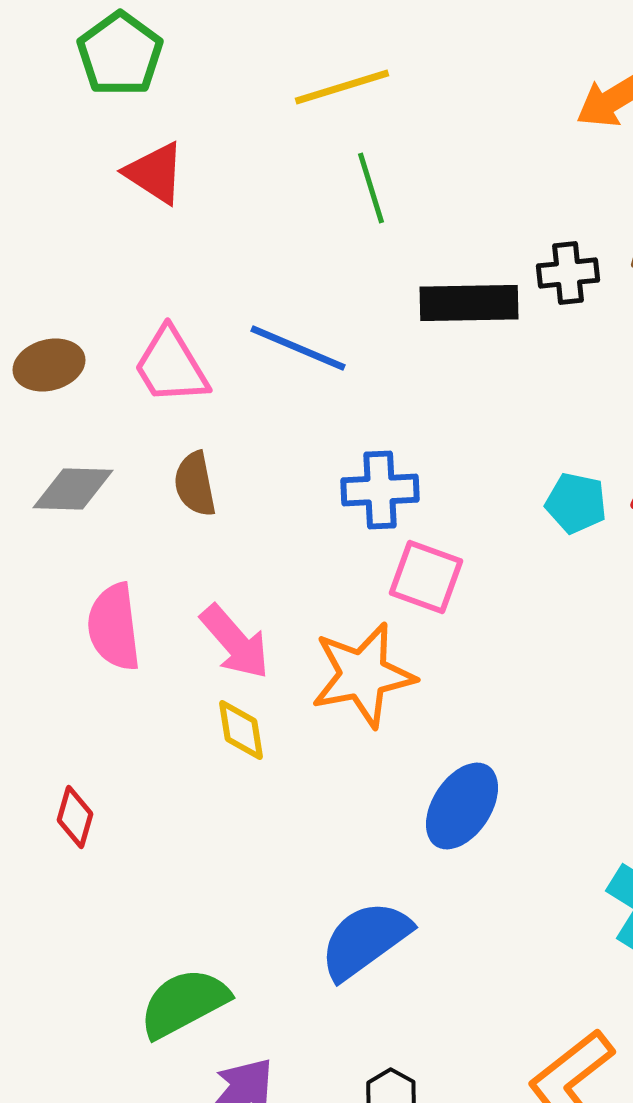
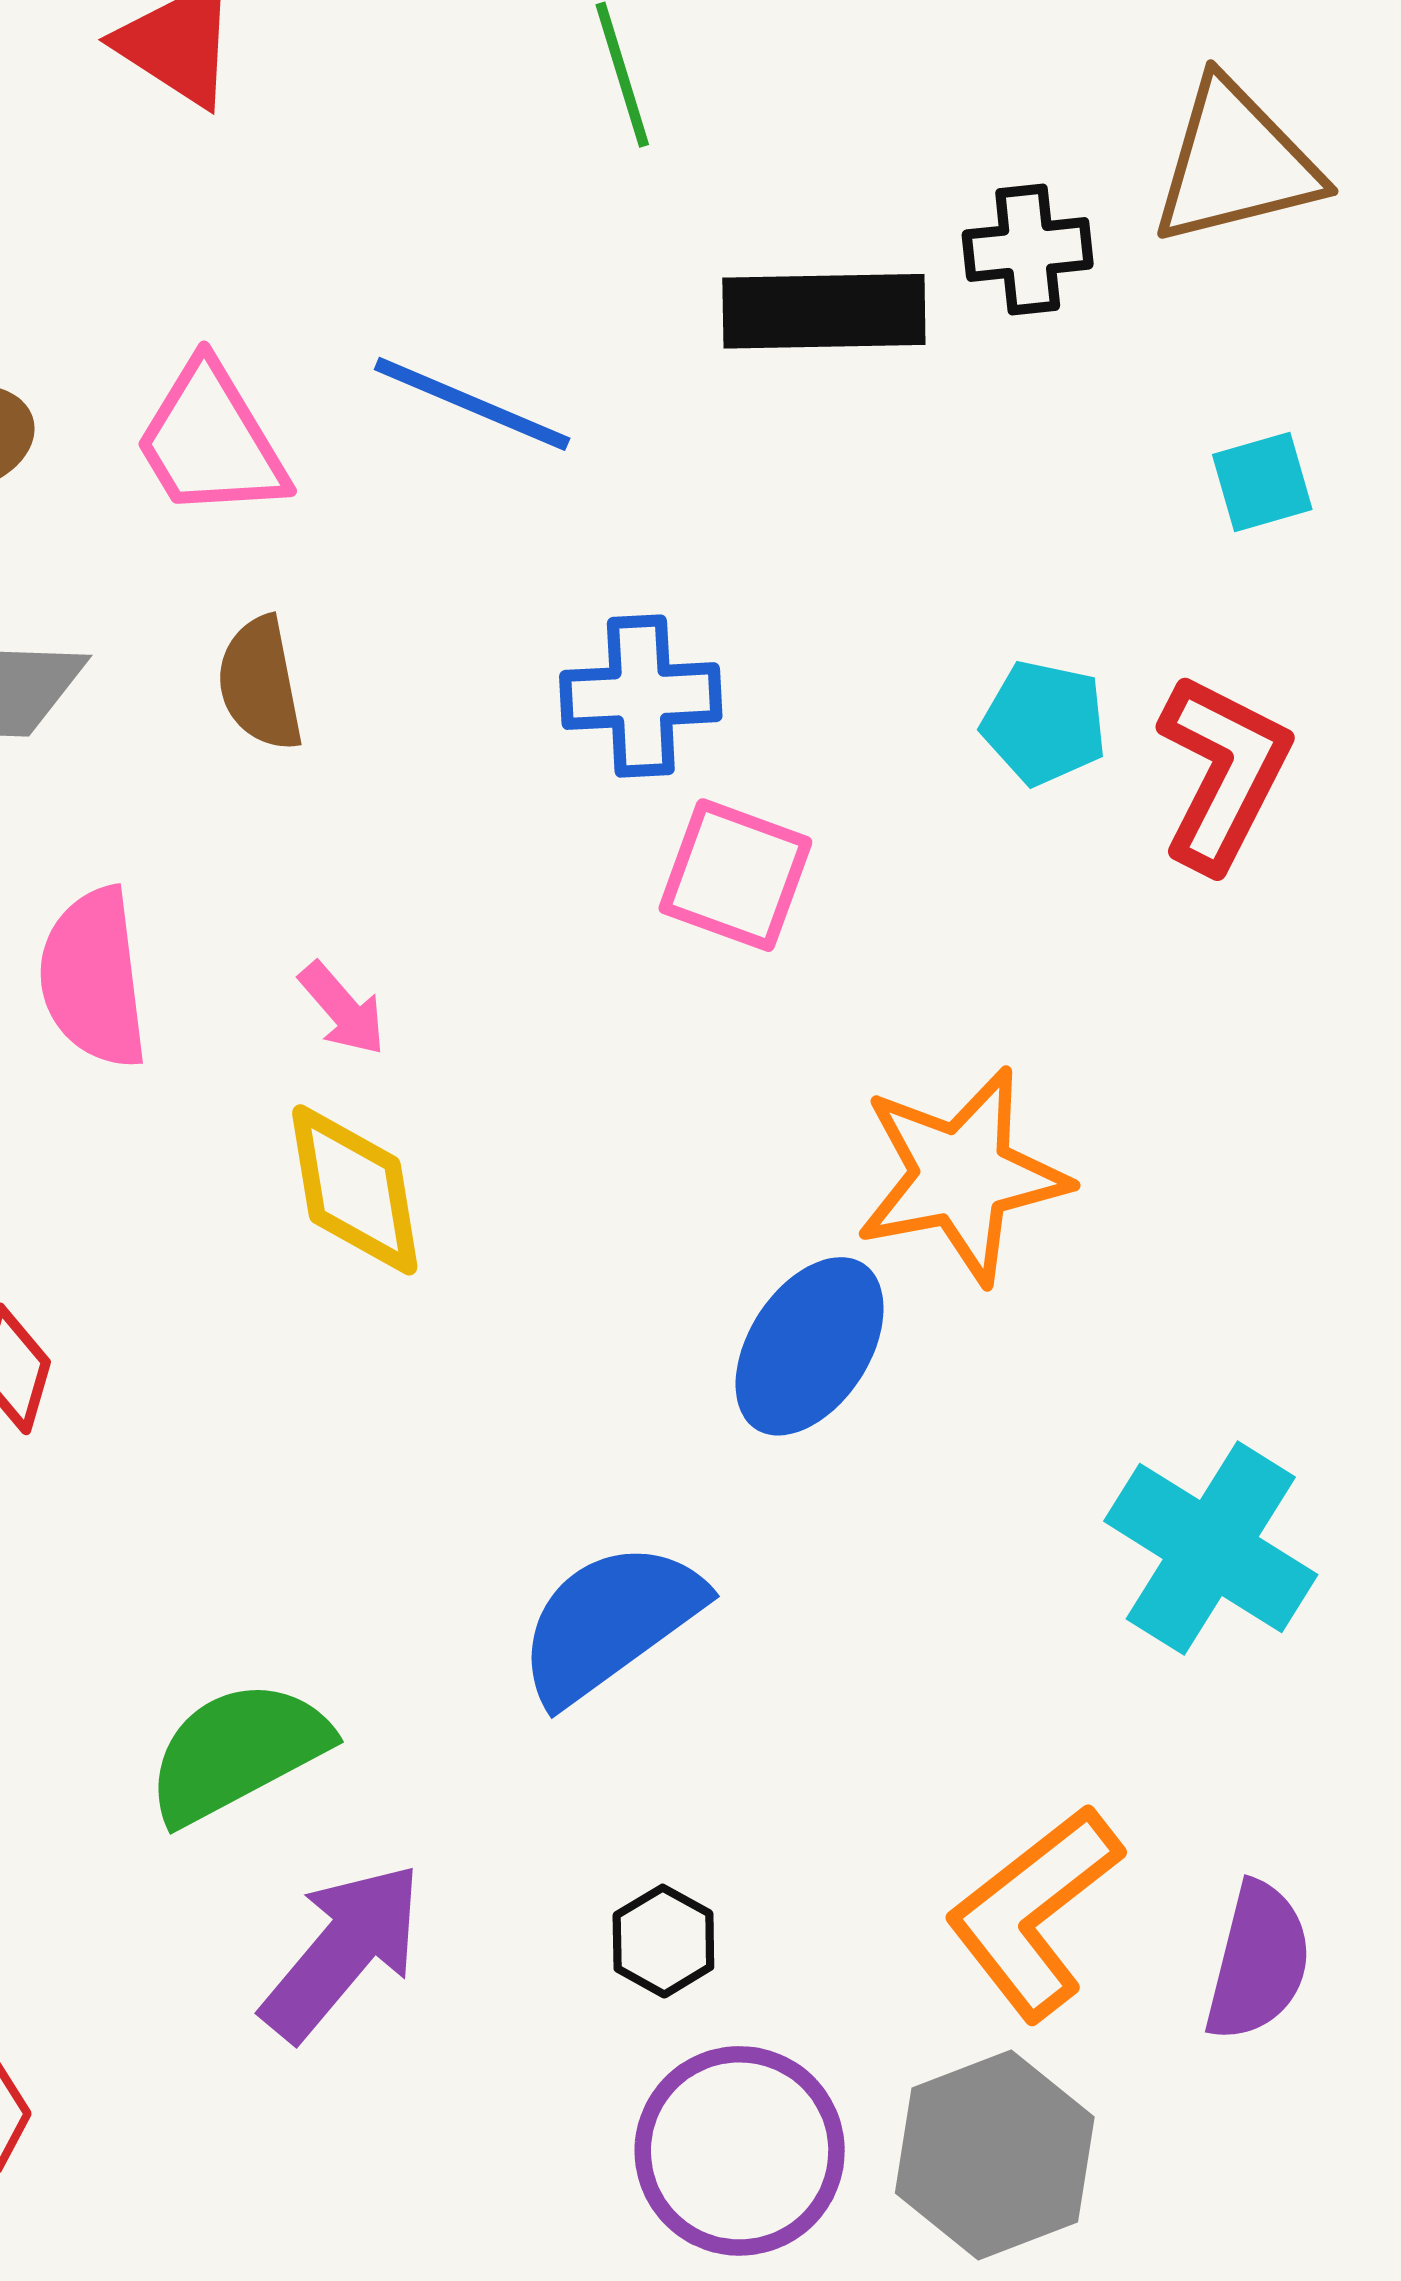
pink arrow: (235, 642) -> (342, 1009), size x0.6
orange star: (363, 675) -> (962, 1176), moved
yellow diamond: (241, 730) -> (355, 1190), size x1.4

